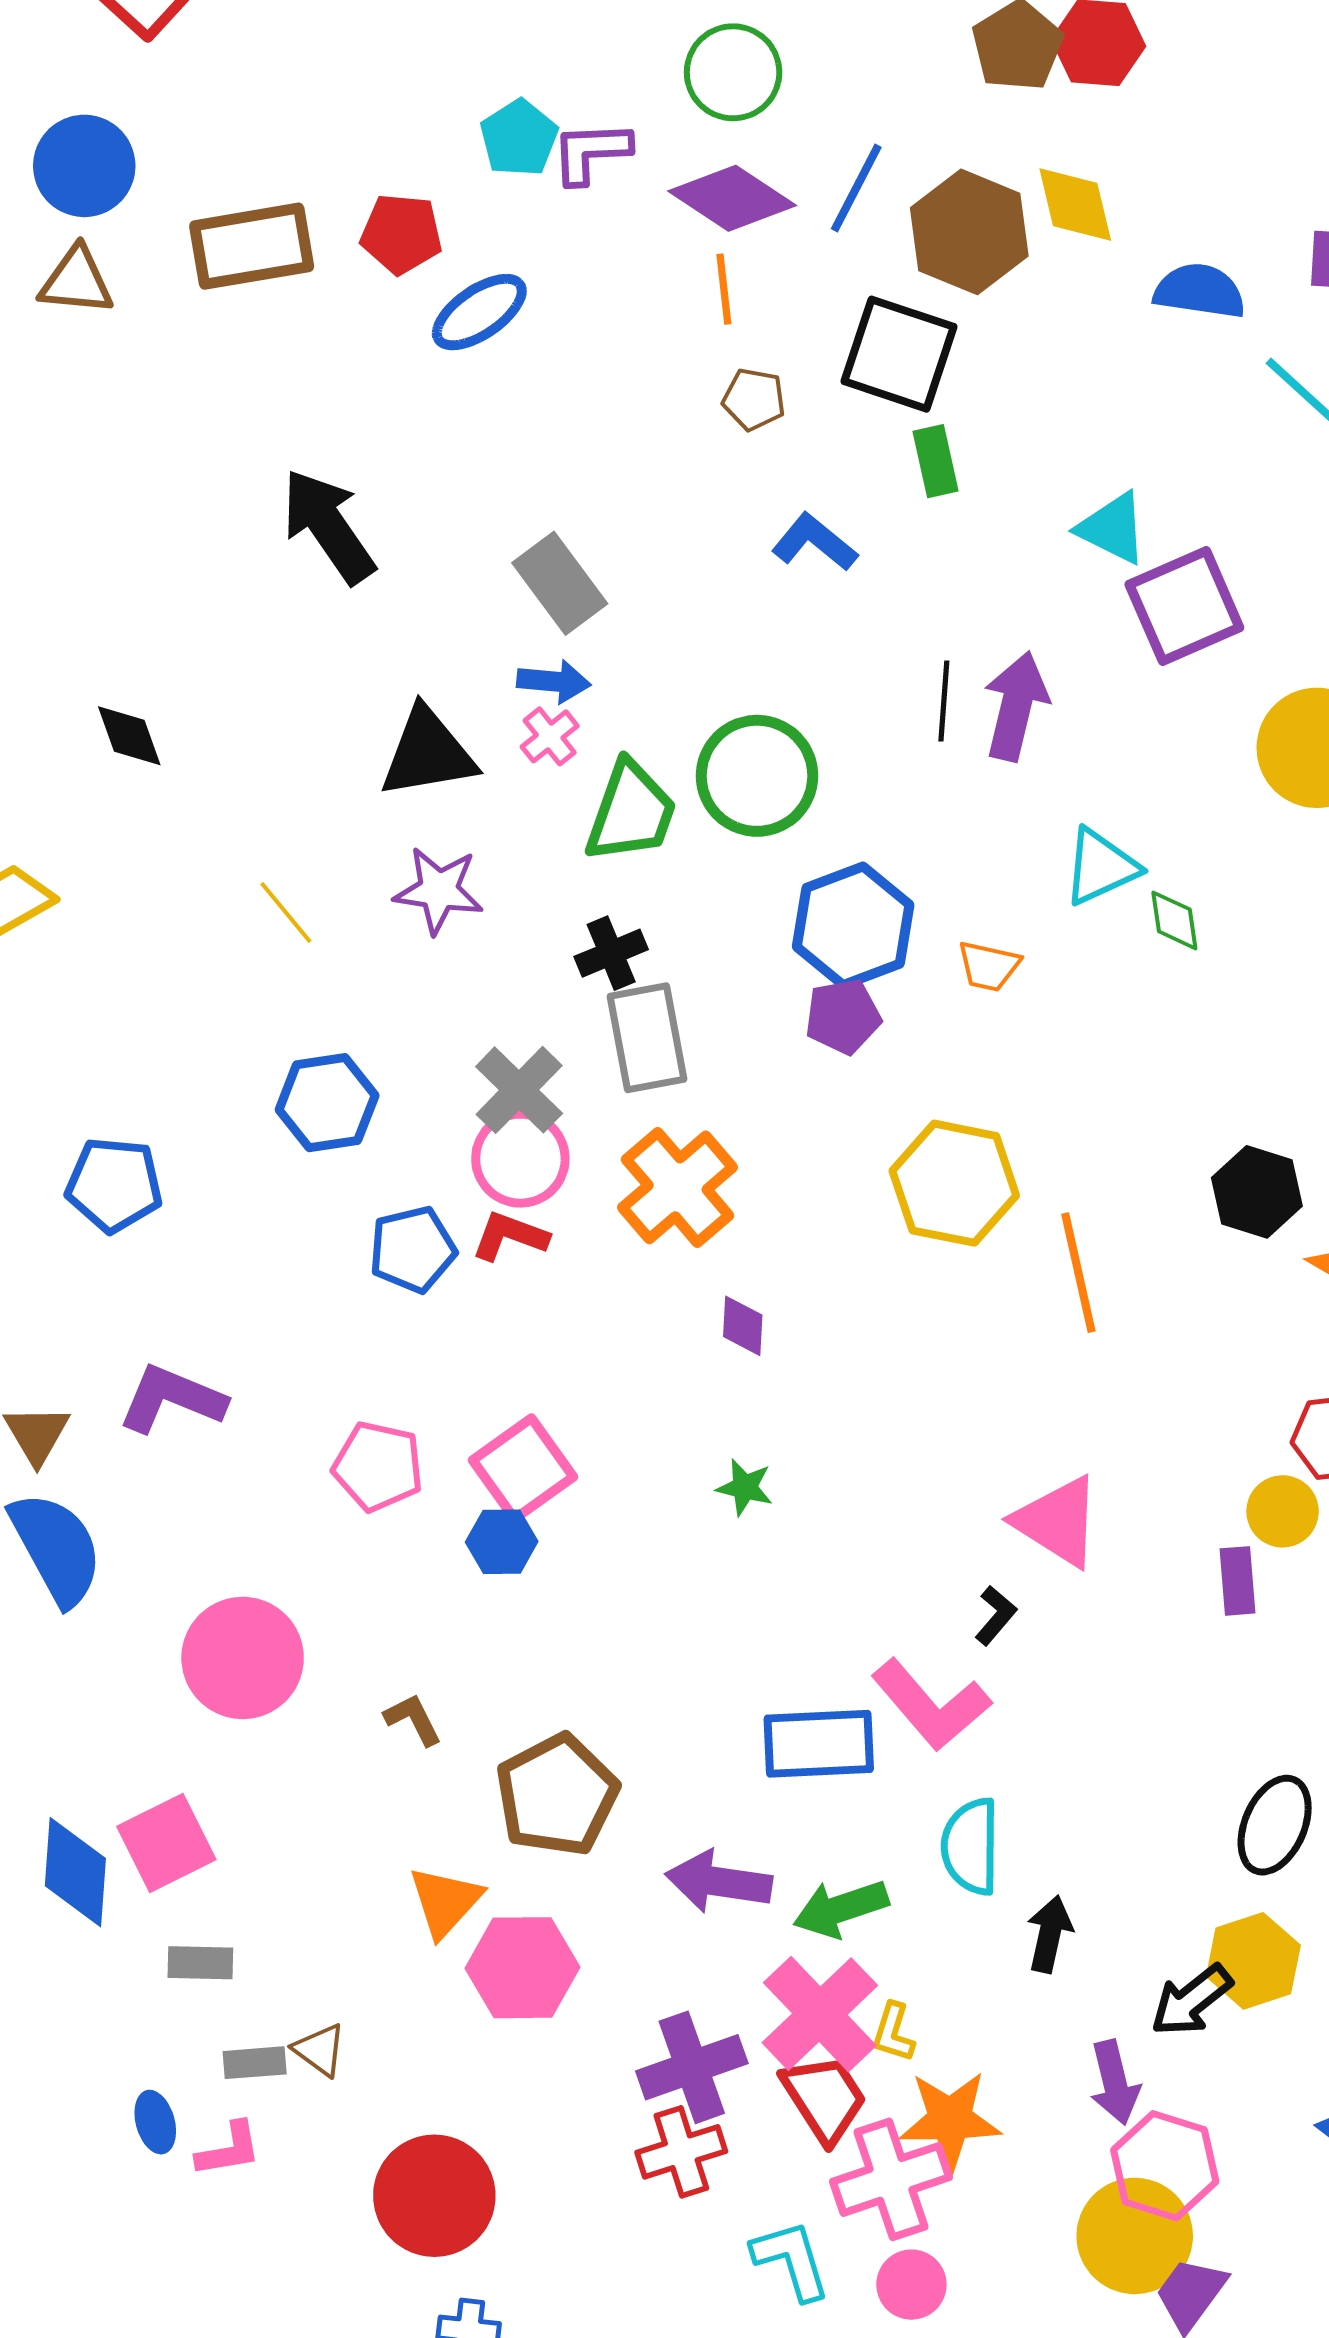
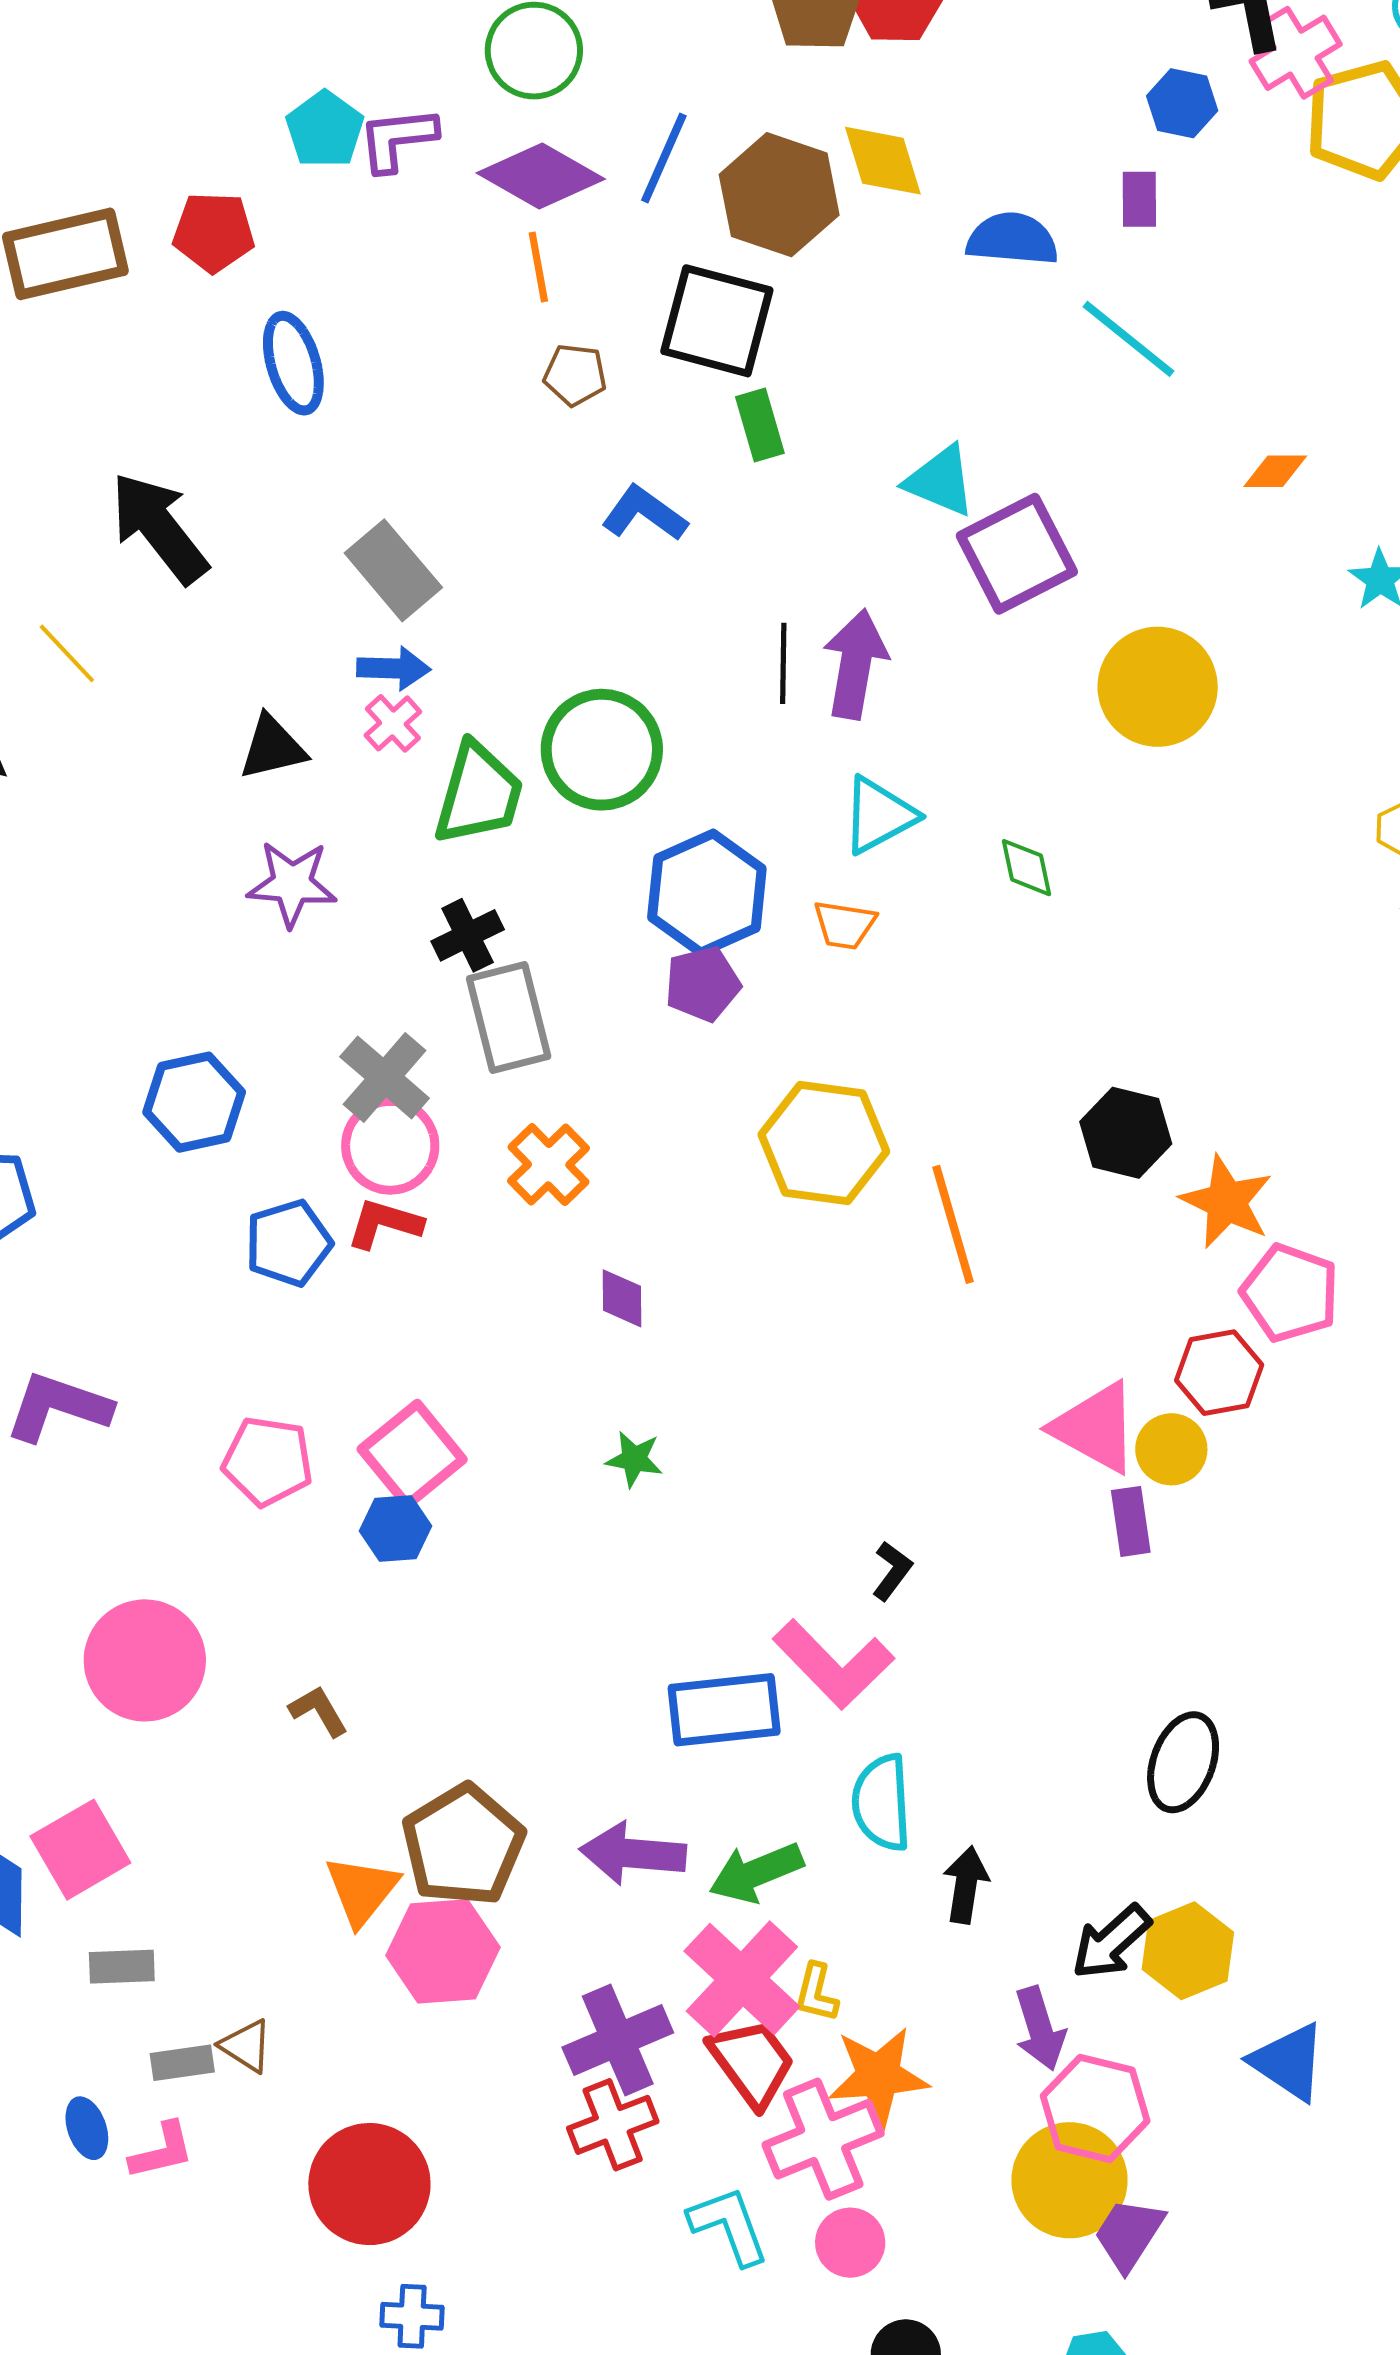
blue ellipse: (479, 312) -> (293, 363), moved, turned -68
black triangle: (428, 753) -> (273, 748), size x0.7
cyan triangle: (1101, 867) -> (879, 815), moved
yellow line: (286, 913) -> (67, 653), moved
orange cross: (678, 1187) -> (549, 1165), size x0.7
pink triangle: (1058, 1521) -> (1095, 1428), moved
brown pentagon: (557, 1795) -> (463, 1845), moved
yellow hexagon: (1253, 1961) -> (1188, 1951), moved

